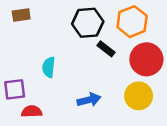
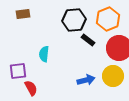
blue arrow: (89, 100) -> (86, 80), moved
red semicircle: (32, 112) -> (31, 88), turned 63

